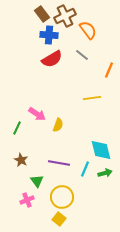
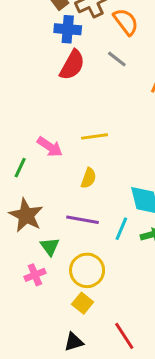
red semicircle: (52, 59) -> (72, 65), turned -30
yellow line: (92, 98) -> (94, 136), moved
yellow semicircle: (58, 125) -> (89, 178), moved
brown star: (21, 160) -> (26, 215), size x1.6

